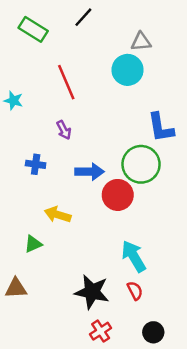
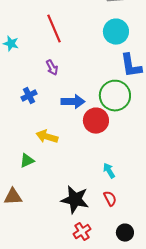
cyan circle: (128, 70) -> (116, 32), moved
blue cross: (36, 164) -> (29, 96), turned -35
cyan arrow: (134, 256) -> (109, 171), size x0.6

